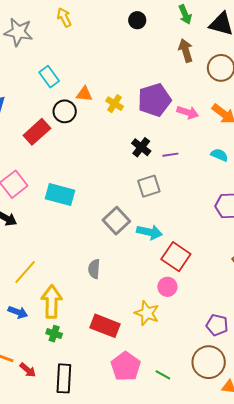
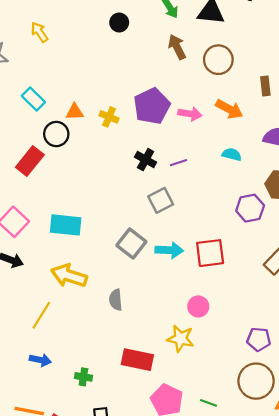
red square: (176, 257) -> (210, 253), moved, turned -32
yellow arrow: (52, 302) -> (69, 276), moved, turned -64

